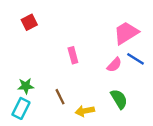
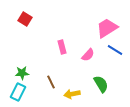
red square: (29, 22) -> (25, 19), turned -32
pink semicircle: (114, 65) -> (88, 55), moved

